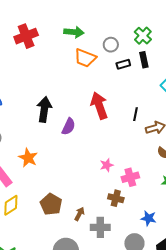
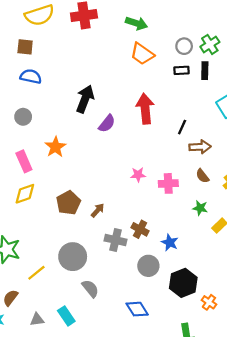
gray circle: (111, 45) -> (184, 46), moved
pink cross: (130, 177) -> (168, 183), moved
brown cross: (116, 198) -> (140, 229), moved
brown arrow: (79, 214) -> (98, 210), moved

